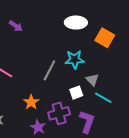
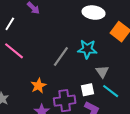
white square: (76, 93) -> (87, 90), moved

